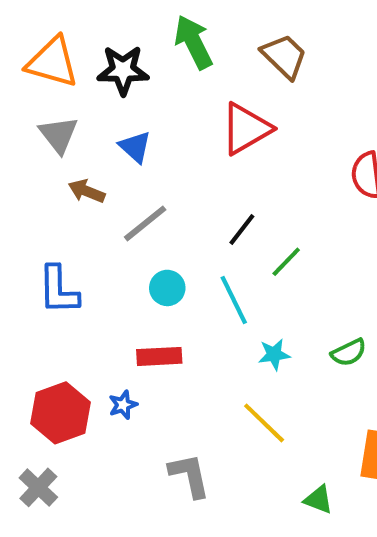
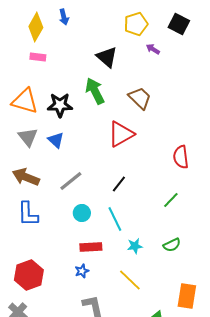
blue triangle: (135, 147) -> (56, 140), moved
brown arrow: (87, 191) -> (26, 177), moved, size x1.5
green line: (286, 262) -> (171, 200), moved
red rectangle: (159, 356) -> (91, 247), moved
blue star: (123, 405) -> (82, 271), moved

